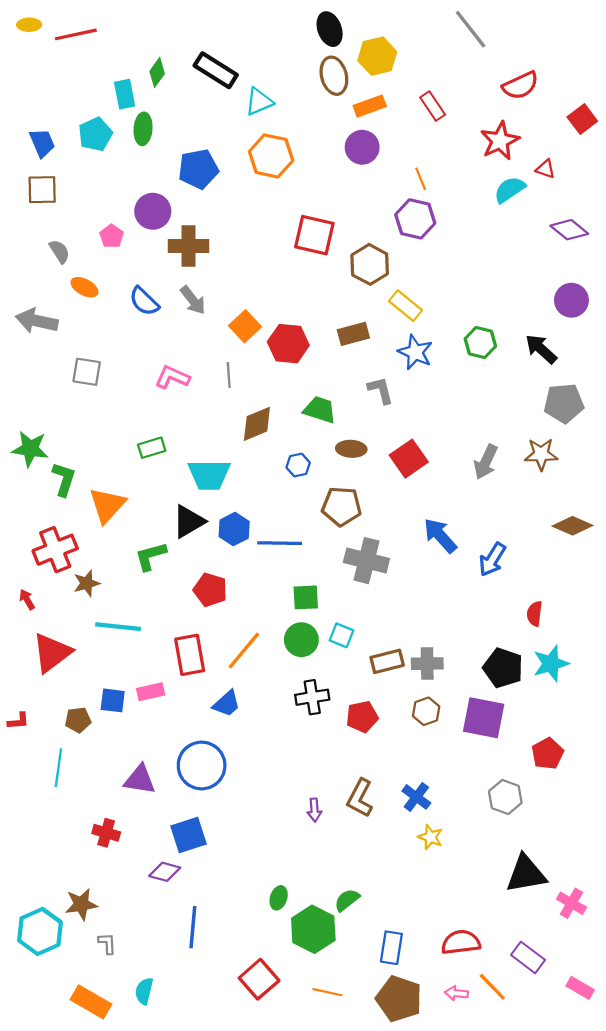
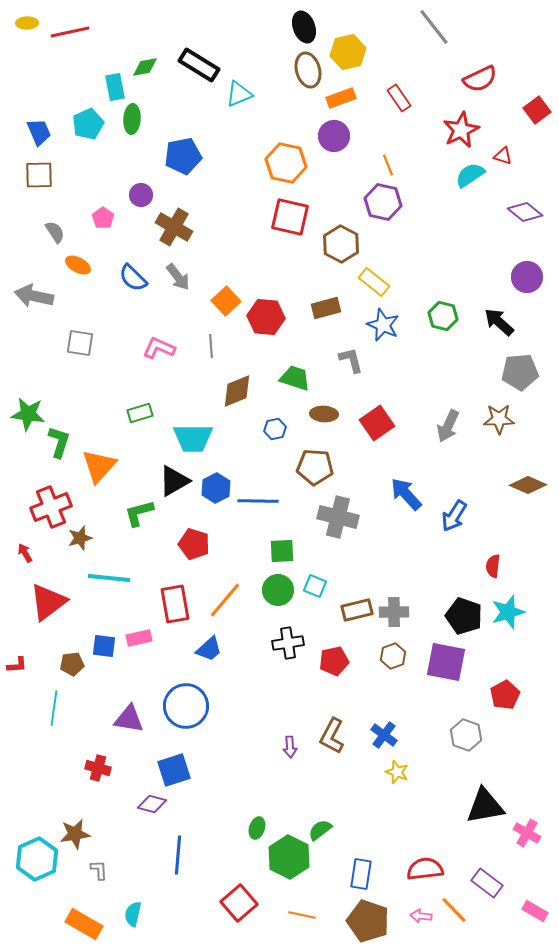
green diamond: (157, 72) -> (145, 67), turned 44
orange hexagon: (271, 156) -> (286, 163), moved
purple circle: (153, 211) -> (141, 195), size x0.7
brown cross: (189, 246) -> (174, 227), turned 30

